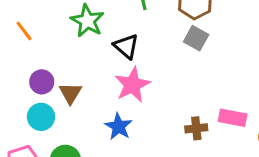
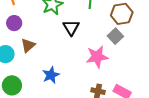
purple circle: (42, 82) -> (14, 23), moved
pink star: (132, 85) -> (97, 57), moved

